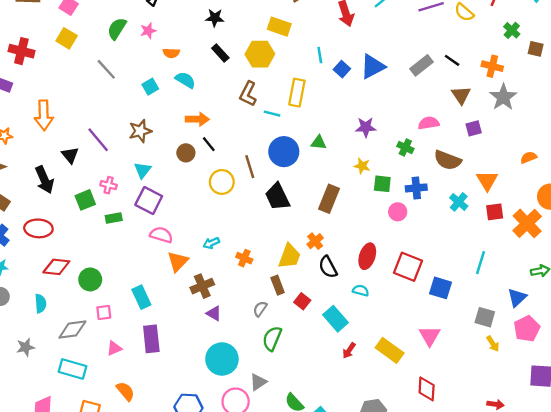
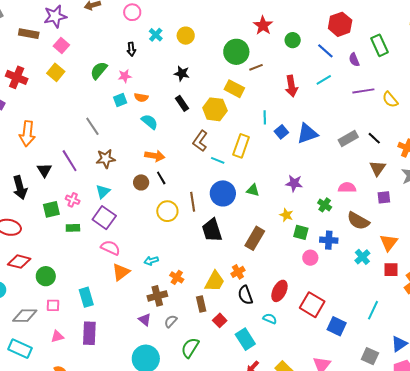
gray line: (106, 69) -> (92, 126), moved
cyan square: (150, 87) -> (120, 100), moved
brown cross: (202, 286) -> (157, 296), moved
gray semicircle: (260, 309) -> (171, 321), moved

